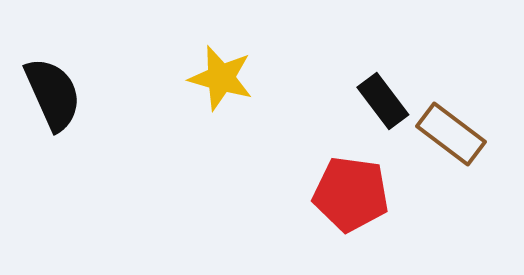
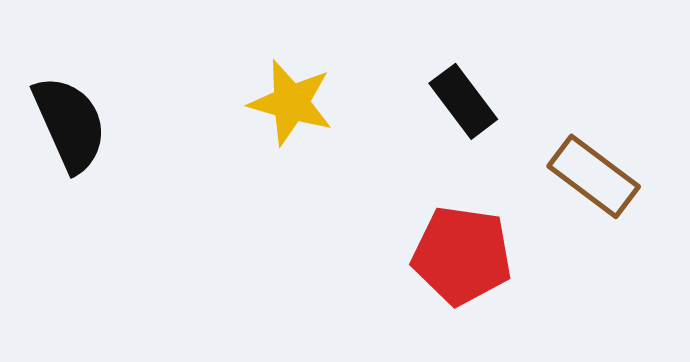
black rectangle: (383, 101) -> (463, 101), moved

